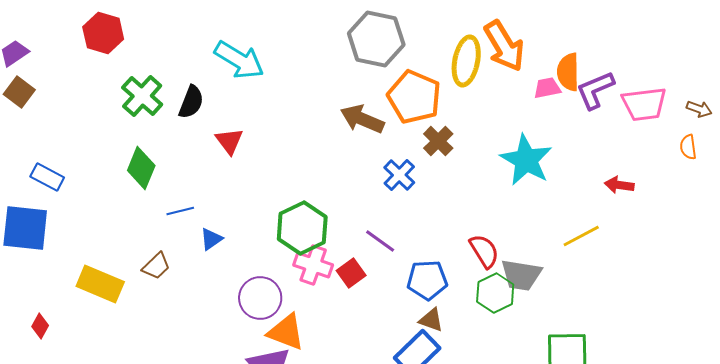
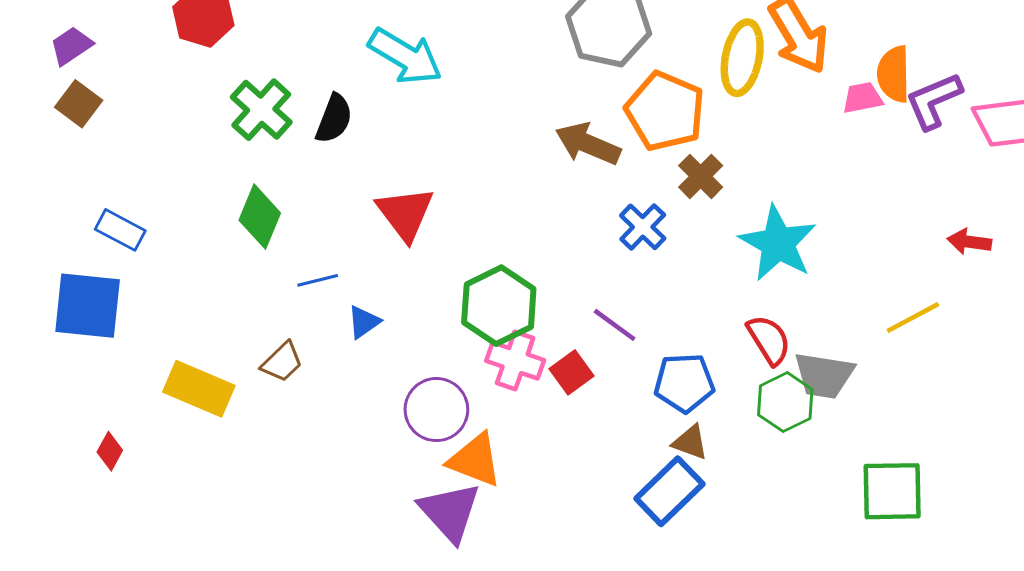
red triangle: (229, 141) -> (405, 214), moved, size x1.4
cyan star: (526, 160) -> (778, 243), moved

